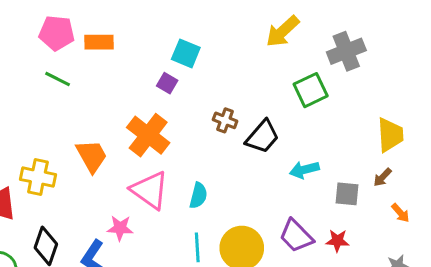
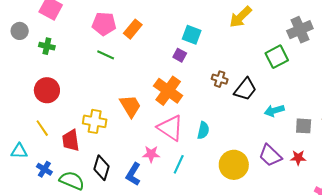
yellow arrow: (283, 31) -> (240, 17), moved
orange rectangle: (99, 42) -> (133, 29), turned -48
cyan line: (197, 247) -> (179, 164), moved, turned 30

